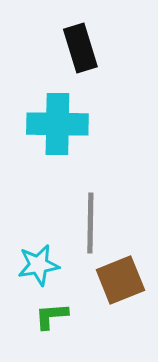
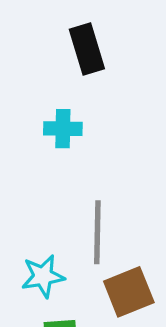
cyan cross: (57, 124) -> (63, 129), size x0.6

